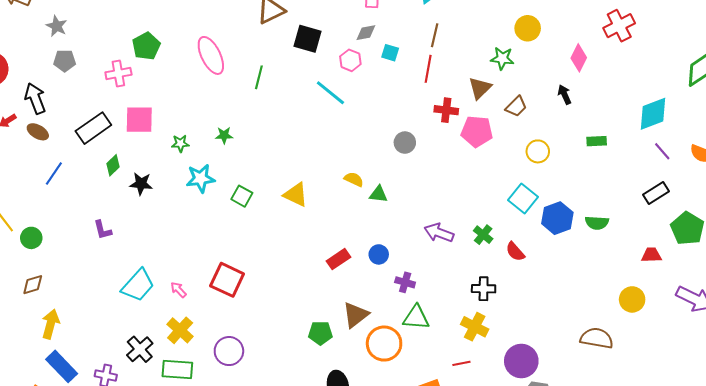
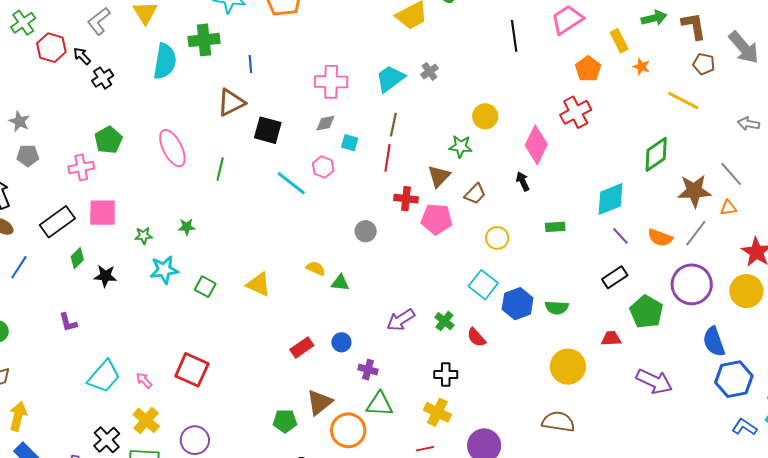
pink diamond: (579, 58) -> (536, 145), size x1.4
pink hexagon: (350, 60) -> (323, 167), moved
purple arrow: (439, 233) -> (401, 320), turned -52
yellow circle: (632, 299) -> (568, 367), moved, size x1.4

